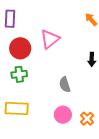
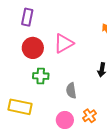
green cross: (19, 74) -> (41, 76), moved
orange cross: (87, 119) -> (89, 116), moved

